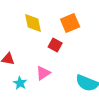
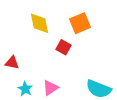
pink triangle: (43, 73) -> (50, 88), moved

